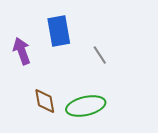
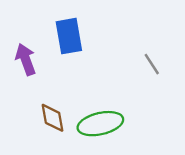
gray line: (100, 55) -> (152, 64), moved

